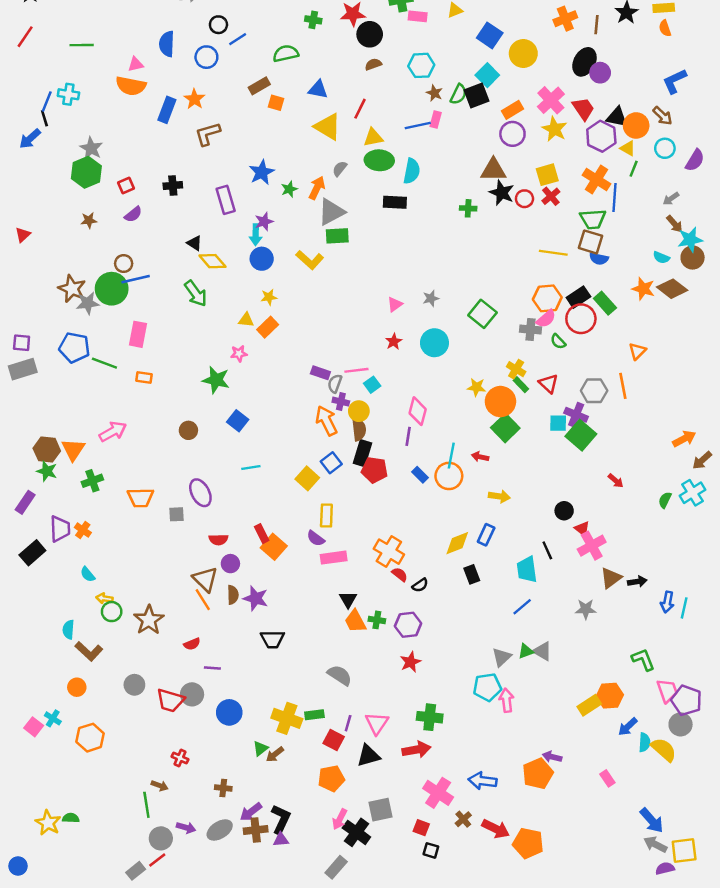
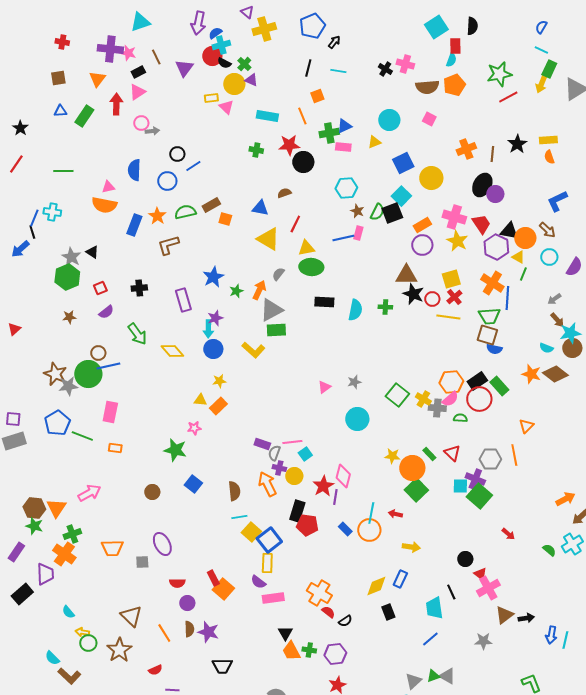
blue square: (490, 35) -> (403, 163), turned 30
green semicircle: (286, 53) -> (185, 212), moved
brown semicircle: (373, 64) -> (284, 193), moved
pink cross: (551, 100) -> (454, 217), turned -30
cyan semicircle: (412, 171) -> (355, 310), moved
black triangle: (194, 243) -> (92, 252), moved
yellow line: (553, 253) -> (448, 317), moved
green arrow: (196, 294) -> (137, 334), moved
red star: (394, 342) -> (323, 486), moved, size x1.5
green semicircle: (558, 342) -> (460, 418), turned 136
blue pentagon: (74, 348) -> (57, 423), turned 30
yellow cross: (516, 369) -> (423, 399), moved
brown semicircle: (359, 429) -> (234, 491), moved
blue square: (331, 463) -> (269, 540), moved, size x1.4
cyan line: (251, 468) -> (239, 517), moved
green semicircle: (665, 500) -> (549, 550), turned 104
orange cross: (83, 530) -> (64, 554), moved, size x1.6
brown triangle: (205, 579) -> (131, 616), moved
cyan semicircle: (68, 630) -> (52, 658), turned -49

